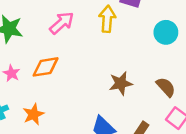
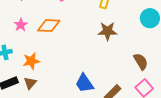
brown star: (121, 83) -> (108, 31), moved

